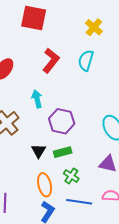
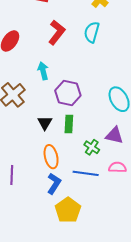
green rectangle: (63, 152) -> (69, 124), turned -72
green cross: (71, 176) -> (92, 147), moved

